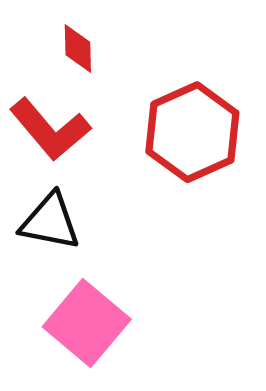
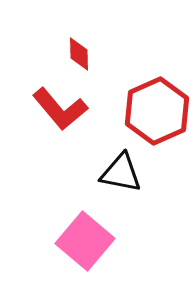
black triangle: (50, 222) -> (121, 173), moved

